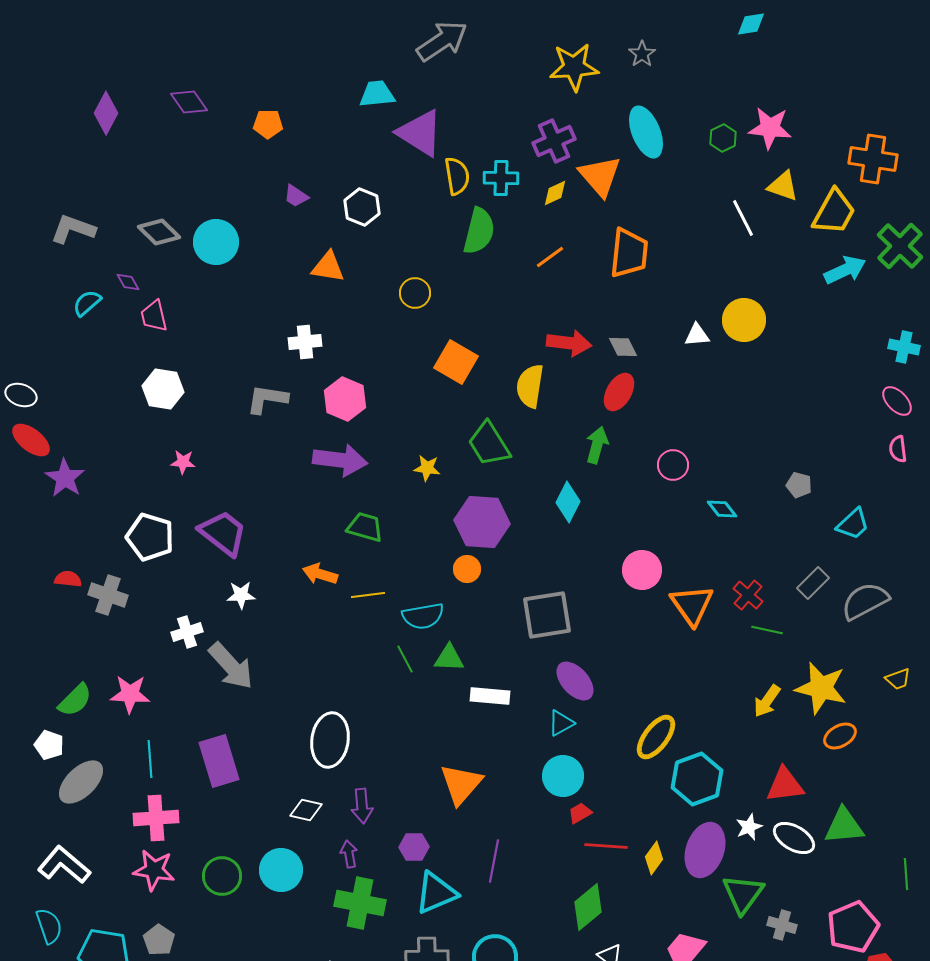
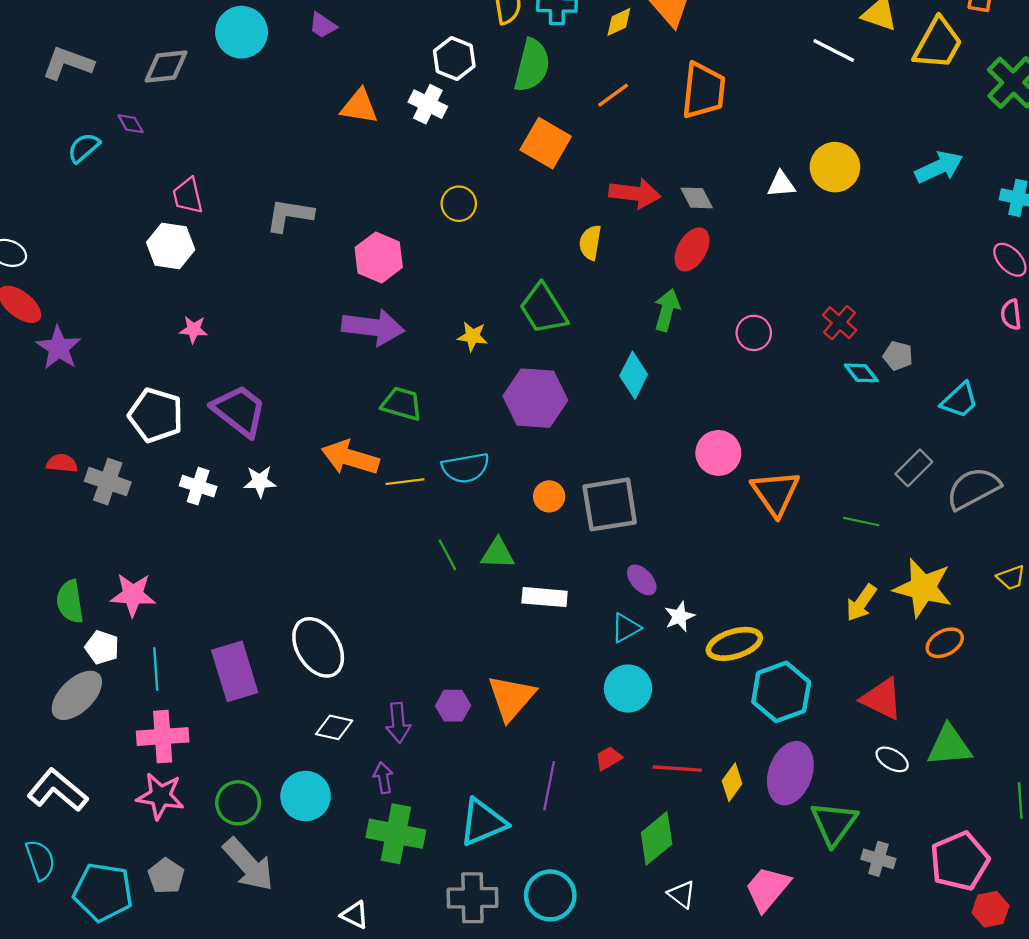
white hexagon: (362, 207) -> (454, 58), moved
white line: (743, 218) -> (834, 50), turned -36
gray diamond: (159, 232) -> (166, 66), turned -51
cyan circle: (216, 242) -> (242, 32), moved
cyan arrow: (845, 270) -> (939, 167), moved
yellow circle: (415, 293) -> (459, 204), moved
pink trapezoid: (154, 316) -> (188, 196), moved
white cross: (305, 342) -> (428, 104), moved, turned 32
orange square: (456, 362) -> (546, 143), moved
yellow semicircle: (530, 386) -> (590, 243), size x0.7
gray L-shape: (267, 399) -> (290, 215), moved
cyan diamond: (722, 509) -> (861, 373), moved
orange circle: (467, 569) -> (549, 496), moved
orange arrow: (320, 574) -> (350, 458), size x1.4
red cross: (748, 595) -> (840, 323), moved
cyan semicircle: (423, 616) -> (466, 468), moved
white cross: (187, 632) -> (198, 486), moved, turned 36
gray arrow: (231, 666) -> (248, 865), moved
purple ellipse: (575, 681) -> (642, 580), size x0.7
green semicircle: (75, 700) -> (70, 602), turned 126
yellow ellipse: (656, 737) -> (734, 644), turned 36
white ellipse: (330, 740) -> (318, 647), moved, turned -40
white pentagon: (49, 745) -> (102, 647), moved
red triangle: (785, 785) -> (882, 699), turned 33
red trapezoid: (580, 813) -> (609, 758), moved
white star: (749, 827) -> (679, 616), moved
white ellipse: (794, 838) -> (892, 759), size x0.7
purple hexagon: (414, 847) -> (453, 706), moved

